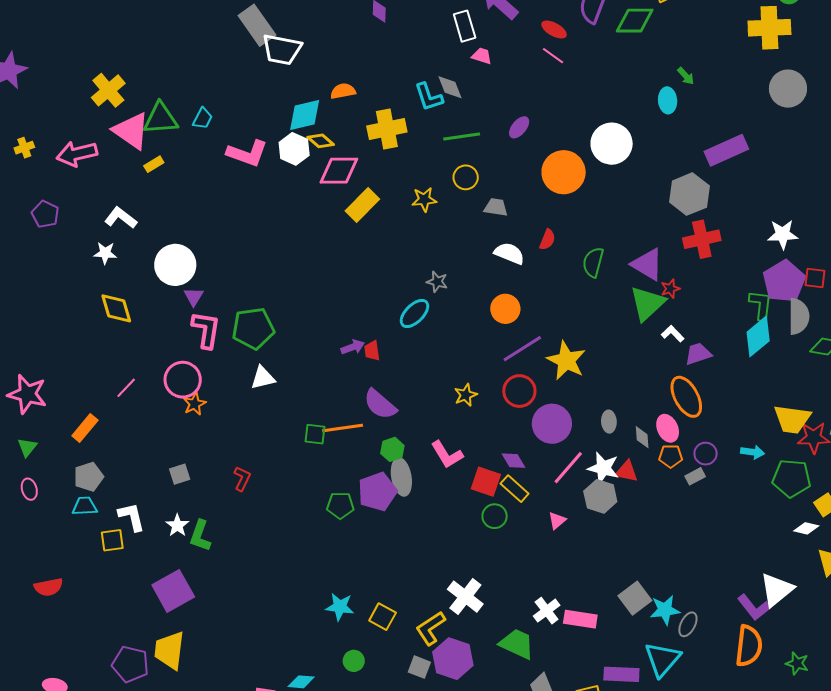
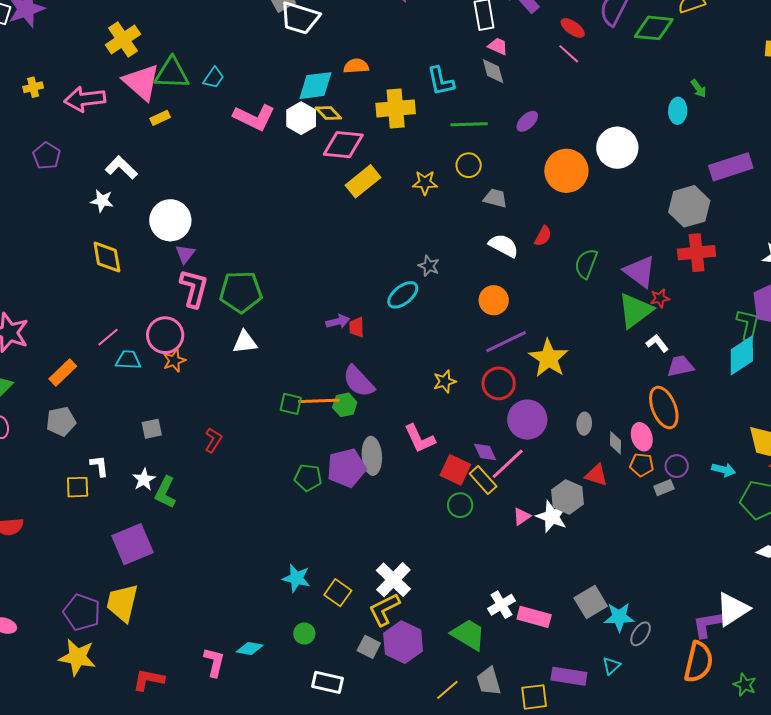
gray diamond: (450, 87) -> (493, 71), moved
green hexagon: (392, 449) -> (345, 405), moved
pink line: (568, 468) -> (508, 464), moved
white star: (603, 468) -> (552, 516), moved
cyan trapezoid: (85, 506) -> (128, 360), moved
white L-shape: (132, 517) -> (99, 466), size x0.7
white cross: (465, 597) -> (393, 580), moved
purple L-shape: (754, 607) -> (708, 624), turned 112
cyan triangle: (662, 659) -> (611, 666), size x0.5

